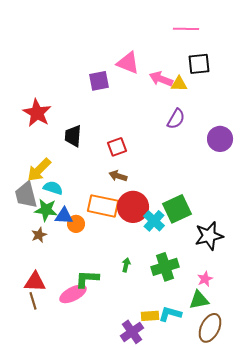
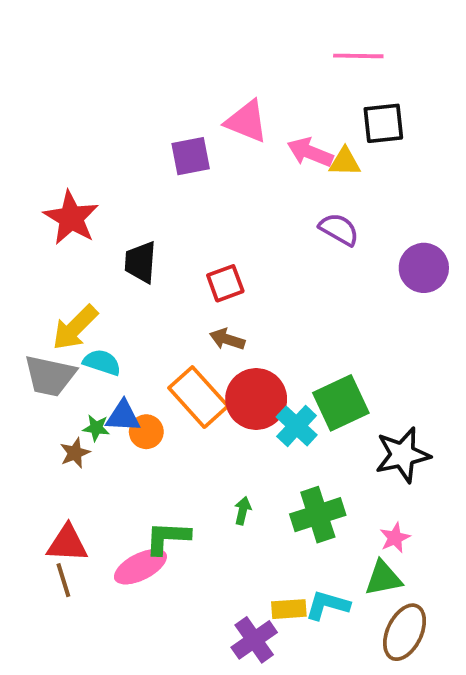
purple semicircle: (176, 119) -> (339, 229), turned -90
gray trapezoid: (26, 195) -> (50, 376), turned -64
orange rectangle: (103, 206) -> (198, 397), turned 36
green star: (46, 210) -> (96, 428), moved, size x0.6

